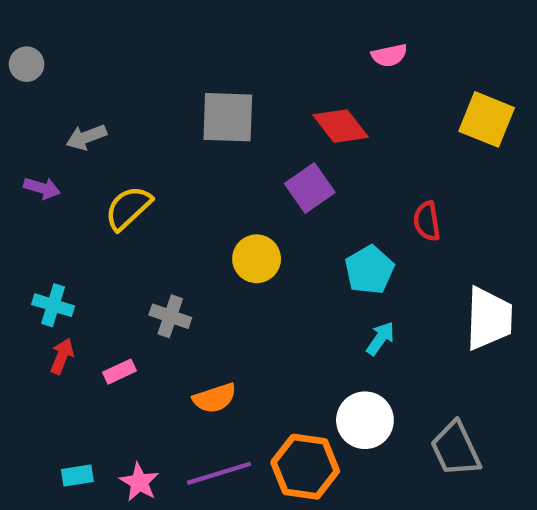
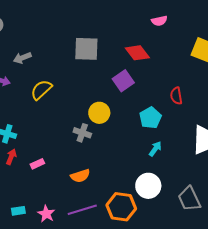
gray cross: (170, 316) -> (82, 133), moved

